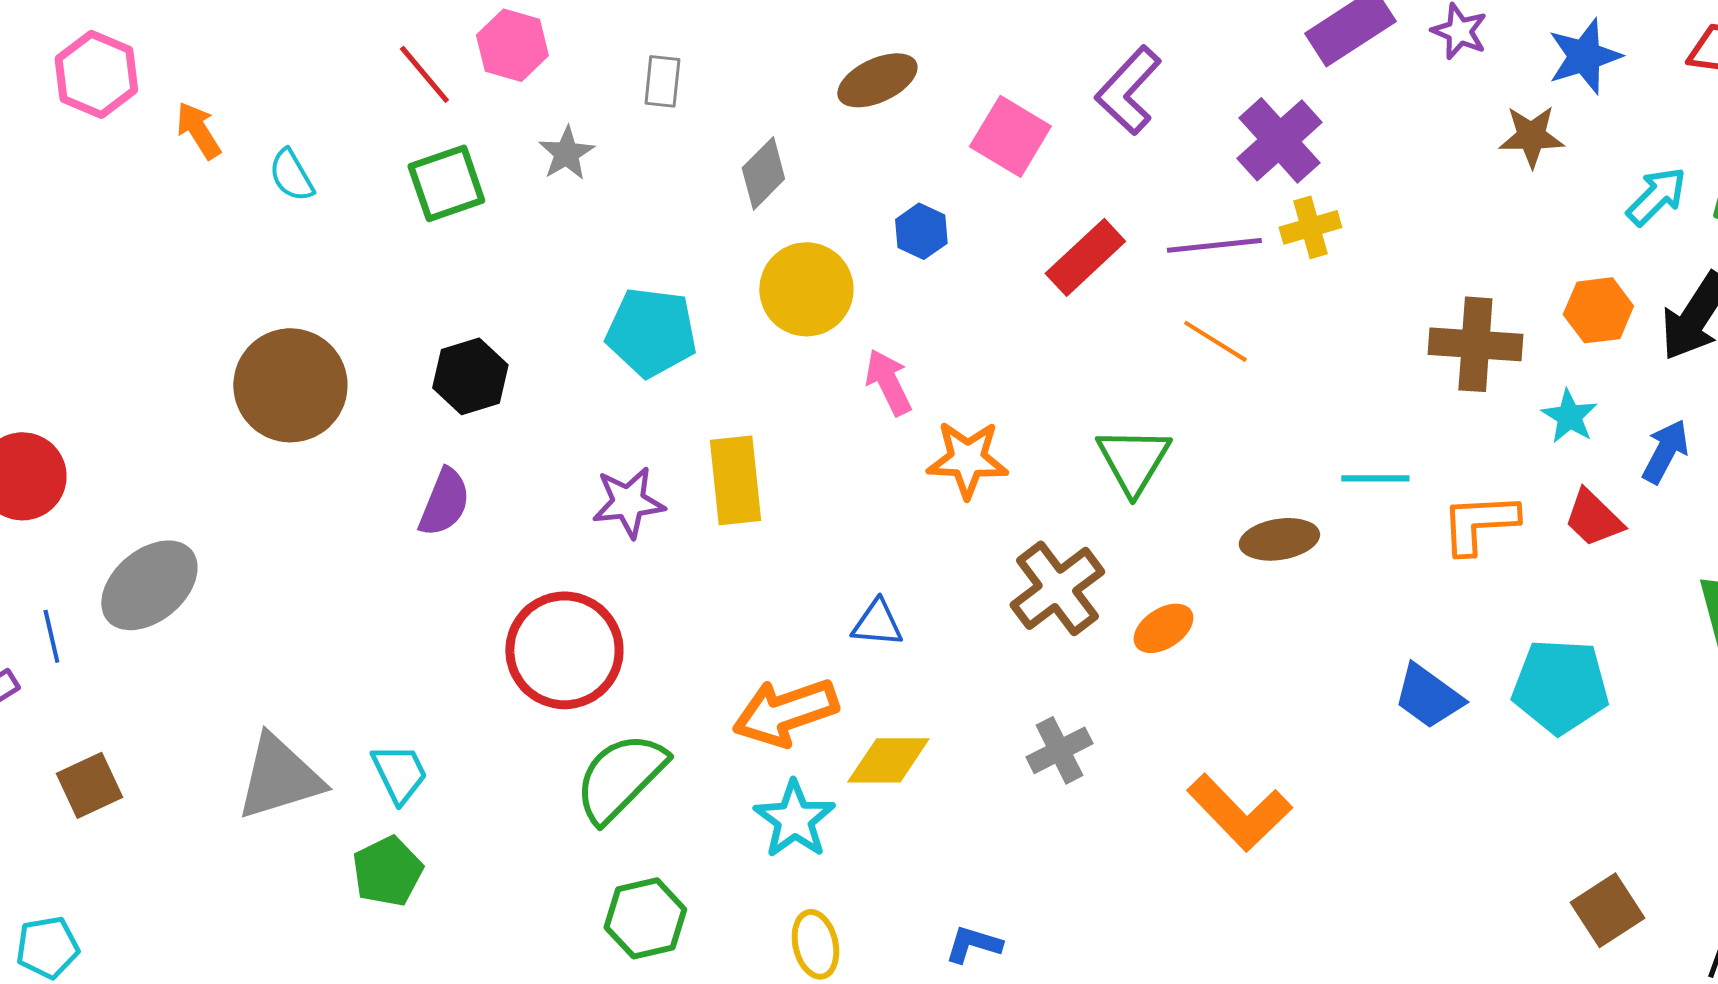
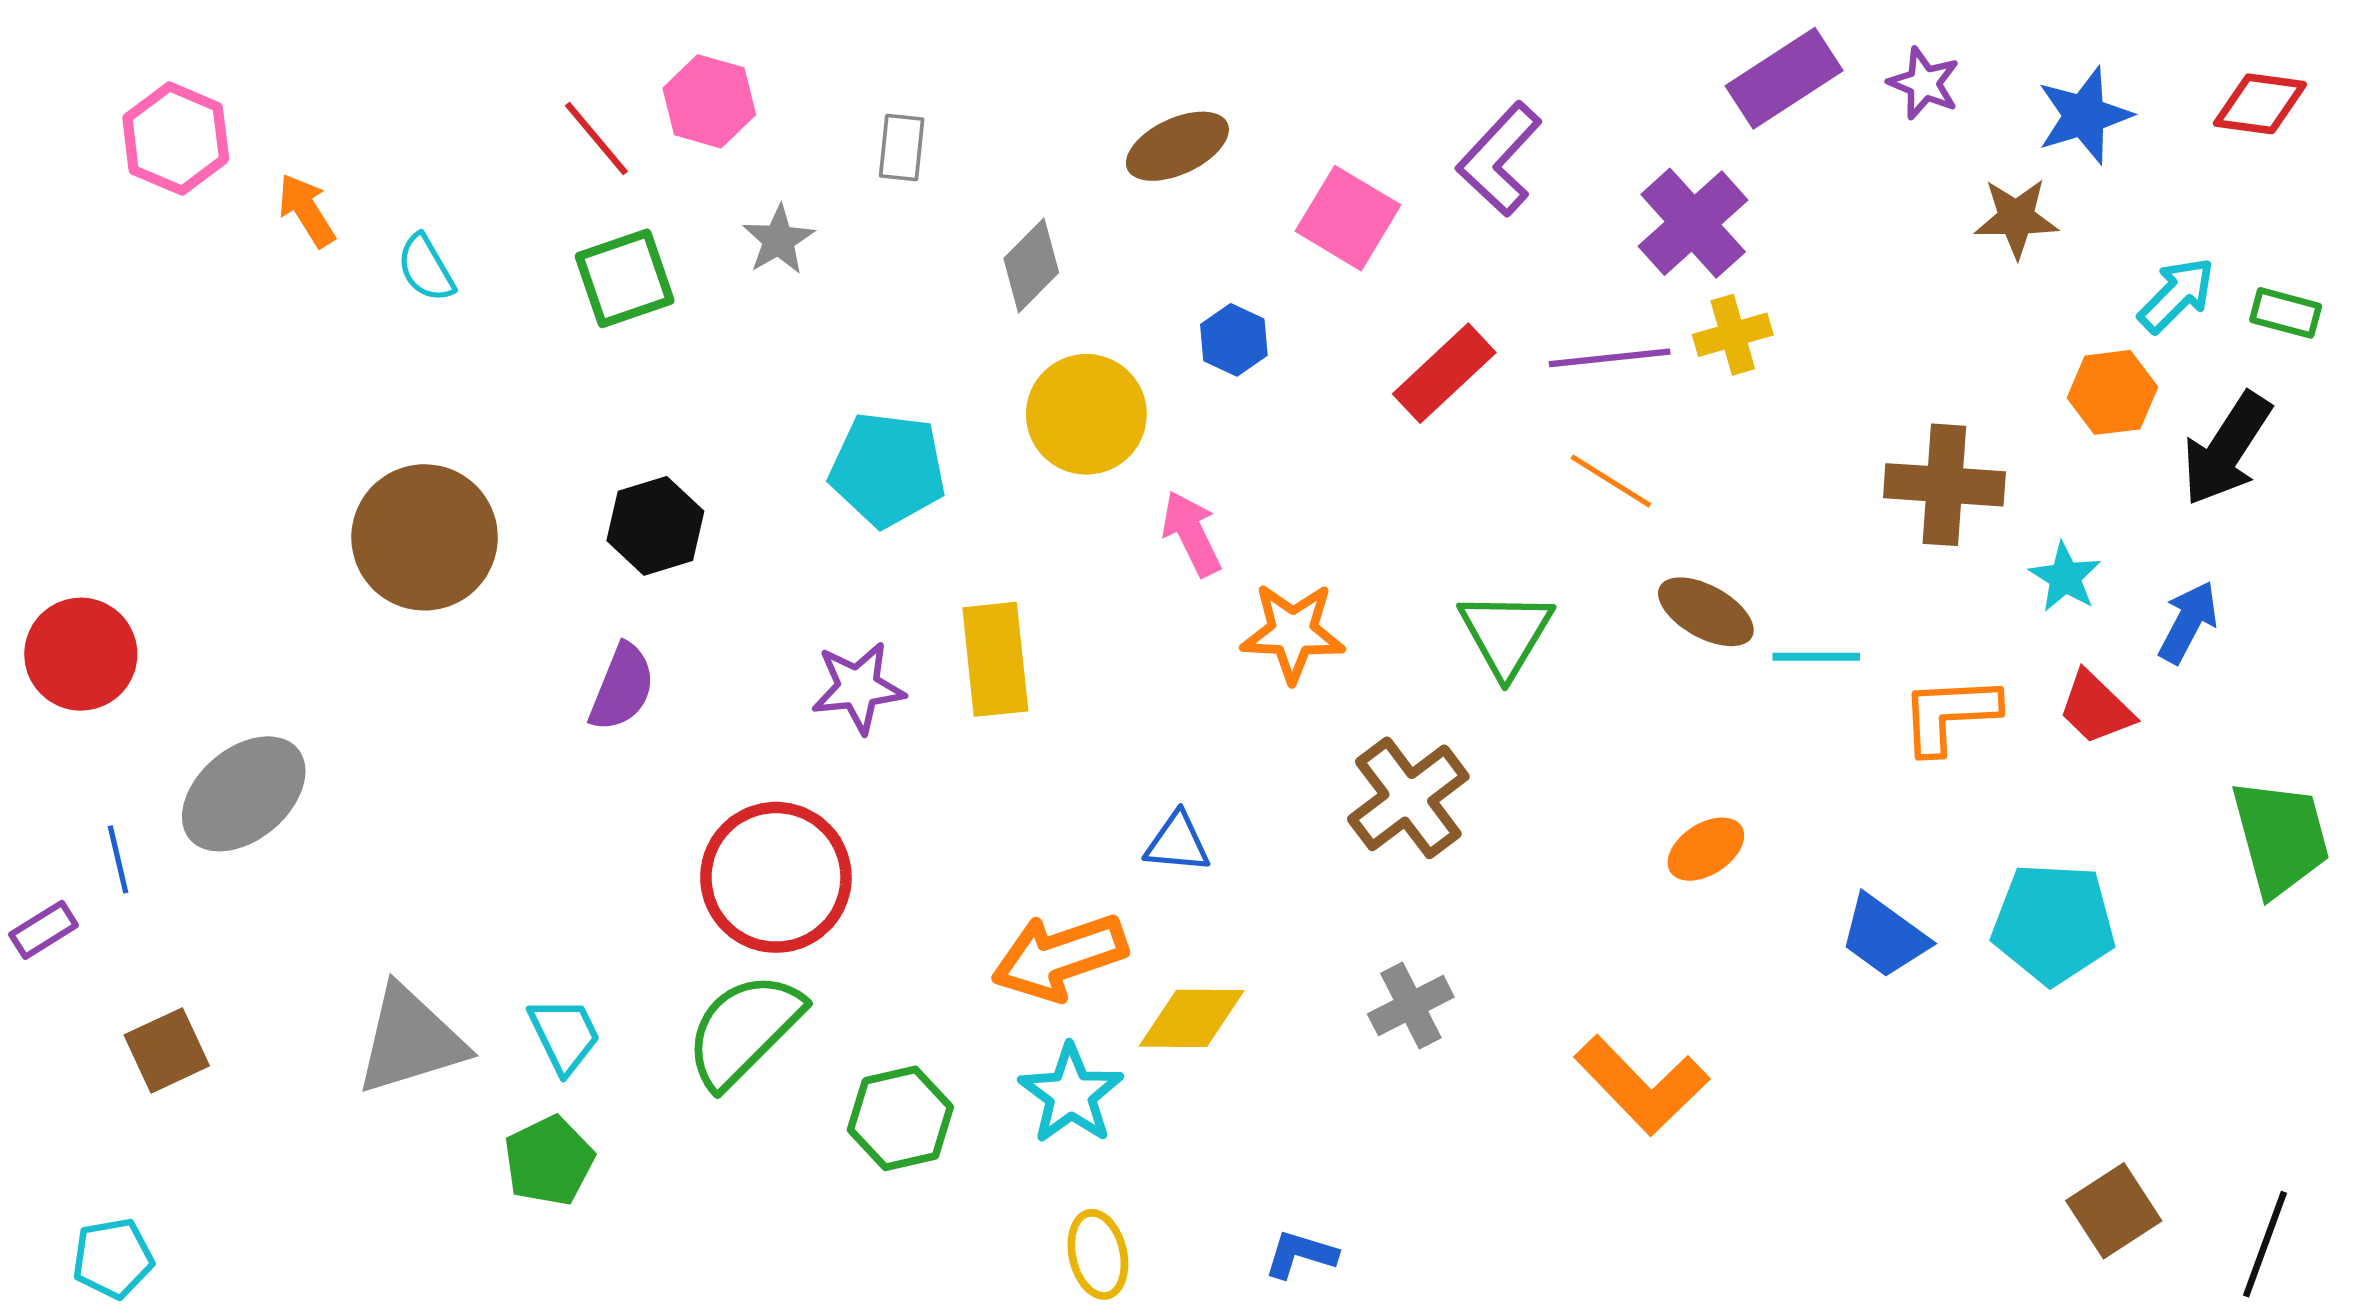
orange hexagon: (1598, 310) -> (2112, 392), moved
brown ellipse: (1279, 539) -> (1706, 612), moved, turned 38
orange ellipse: (1163, 628) -> (1706, 849), moved
green semicircle: (620, 777) -> (744, 1030), moved
green hexagon: (645, 918) -> (900, 1118), moved

